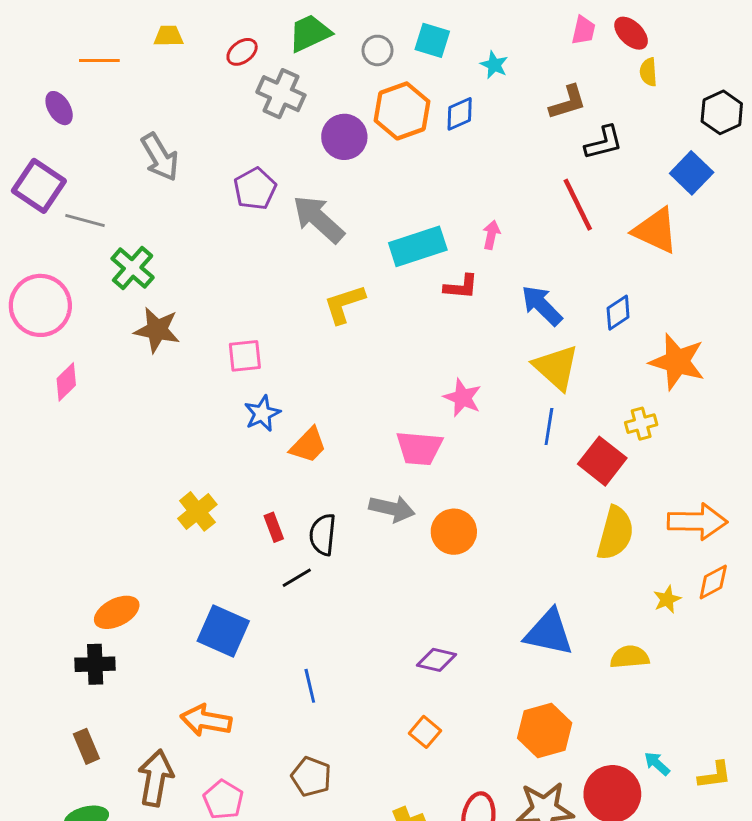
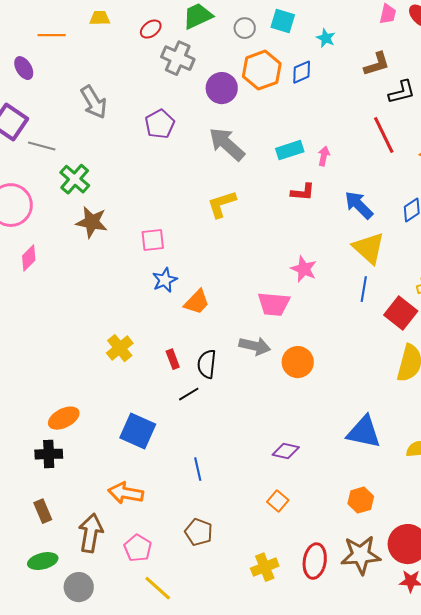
gray arrow: (318, 219) -> (227, 144), moved
cyan rectangle: (418, 246) -> (290, 150), moved, size x0.7
orange hexagon: (545, 730) -> (361, 500), size x0.7

